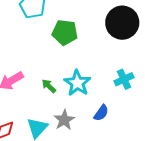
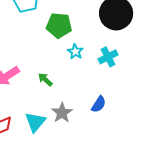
cyan cross: (124, 79) -> (108, 57), moved
cyan star: (77, 83) -> (75, 52), moved, size x0.6

